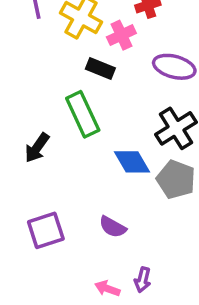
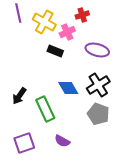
green rectangle: (83, 114) -> (45, 109), moved
blue diamond: (132, 162) -> (68, 88), moved

